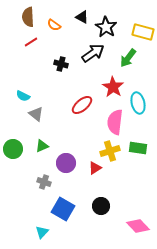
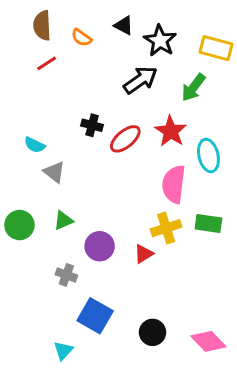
black cross: (61, 64) -> (92, 125), moved
red ellipse: (82, 105) -> (125, 139), moved
black circle: (101, 206) -> (153, 332), moved

